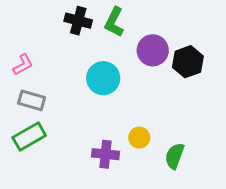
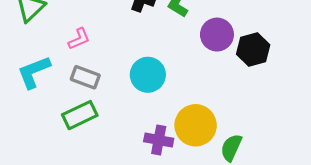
cyan circle: (103, 78) -> (148, 75), moved
yellow circle: (139, 138) -> (196, 125), size x1.8

